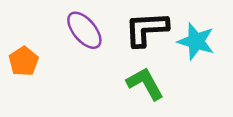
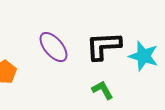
green L-shape: (145, 84) -> (102, 90), size x0.7

